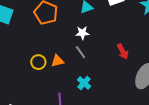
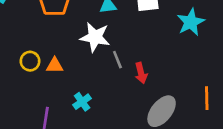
white star: (82, 33) -> (95, 37), size x1.6
gray line: (81, 52) -> (117, 60), moved

